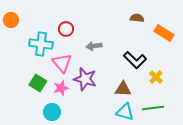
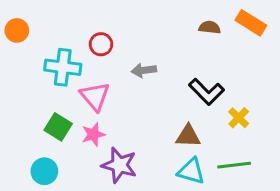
orange rectangle: (164, 33) -> (251, 23), moved
purple star: (85, 79) -> (119, 165), moved
cyan circle: (52, 112) -> (44, 171), moved

